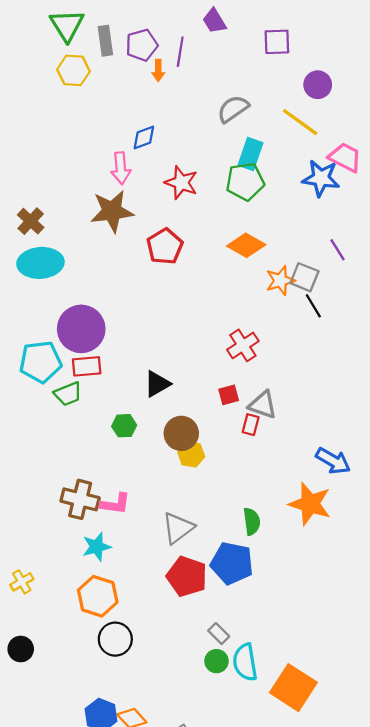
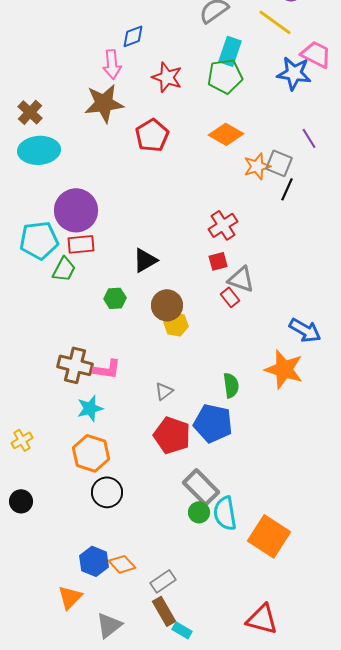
black line: (313, 306) -> (287, 189), turned 55
green trapezoid: (68, 394) -> (64, 269), turned -40
red square: (229, 395) -> (218, 261), moved
red rectangle: (251, 425) -> (230, 297), turned -54
gray triangle: (178, 528) -> (164, 391), size x0.6
gray rectangle: (219, 634) -> (201, 487), size x1.8

